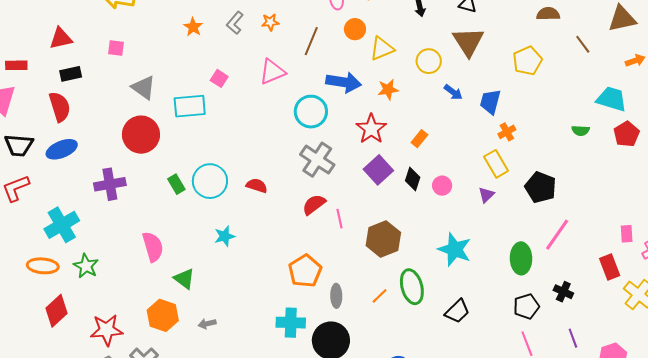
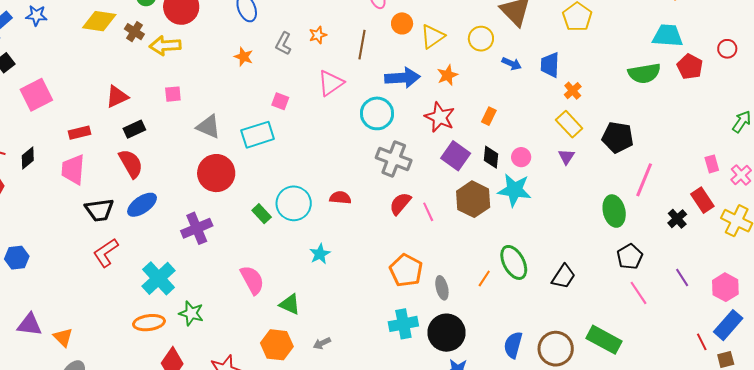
green semicircle: (581, 131) -> (644, 73), size x1.8
brown hexagon: (383, 239) -> (473, 199), moved
cyan star: (455, 249) -> (514, 190), moved
black cross: (563, 292) -> (677, 219), moved, turned 36

